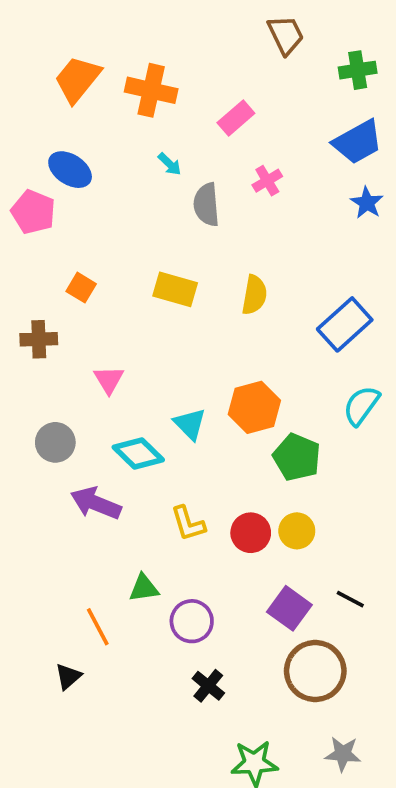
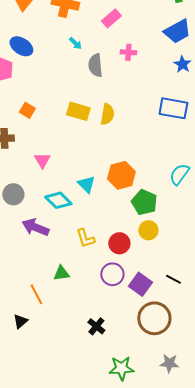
pink cross: (267, 181) -> (128, 52), turned 35
yellow semicircle: (254, 295) -> (107, 114), moved
blue rectangle: (345, 324) -> (173, 108), moved, turned 52
yellow circle: (297, 531) -> (148, 230), moved
purple circle: (192, 621) -> (112, 274), moved

